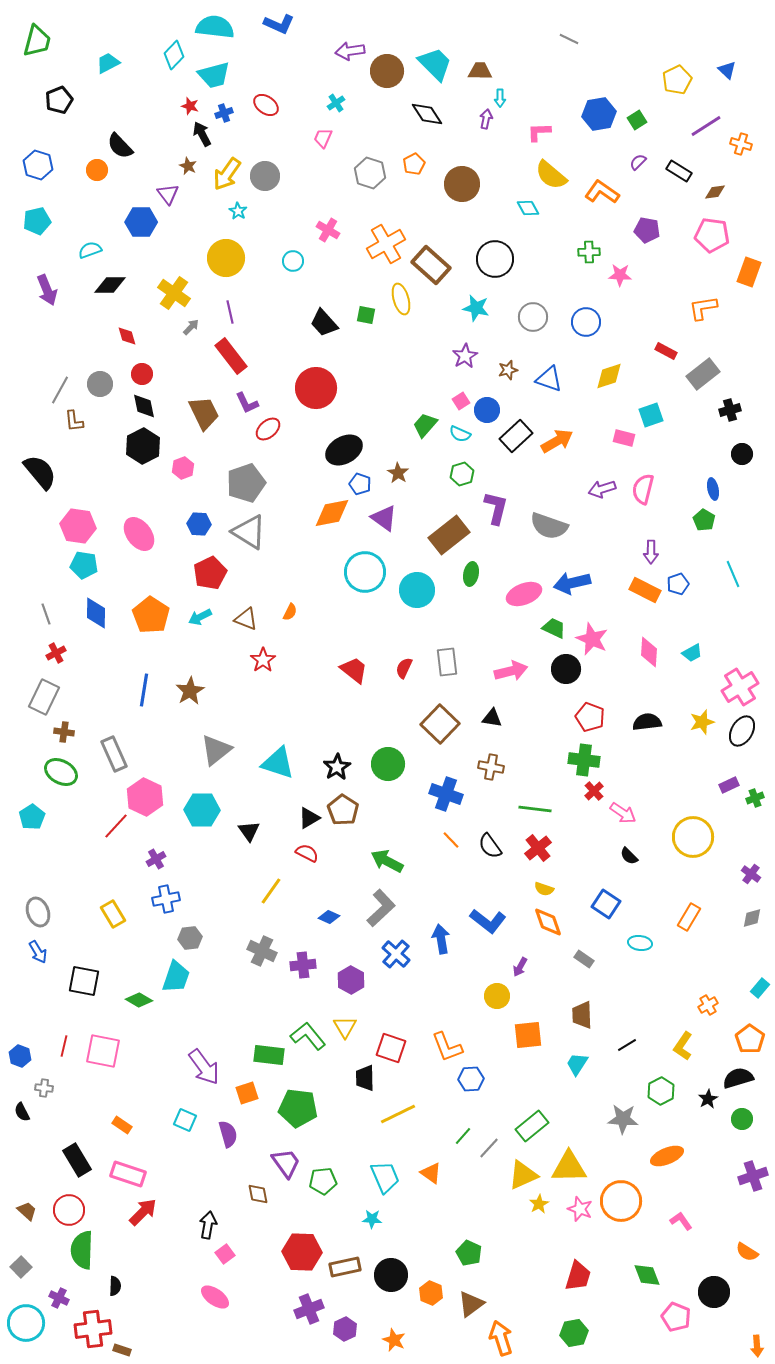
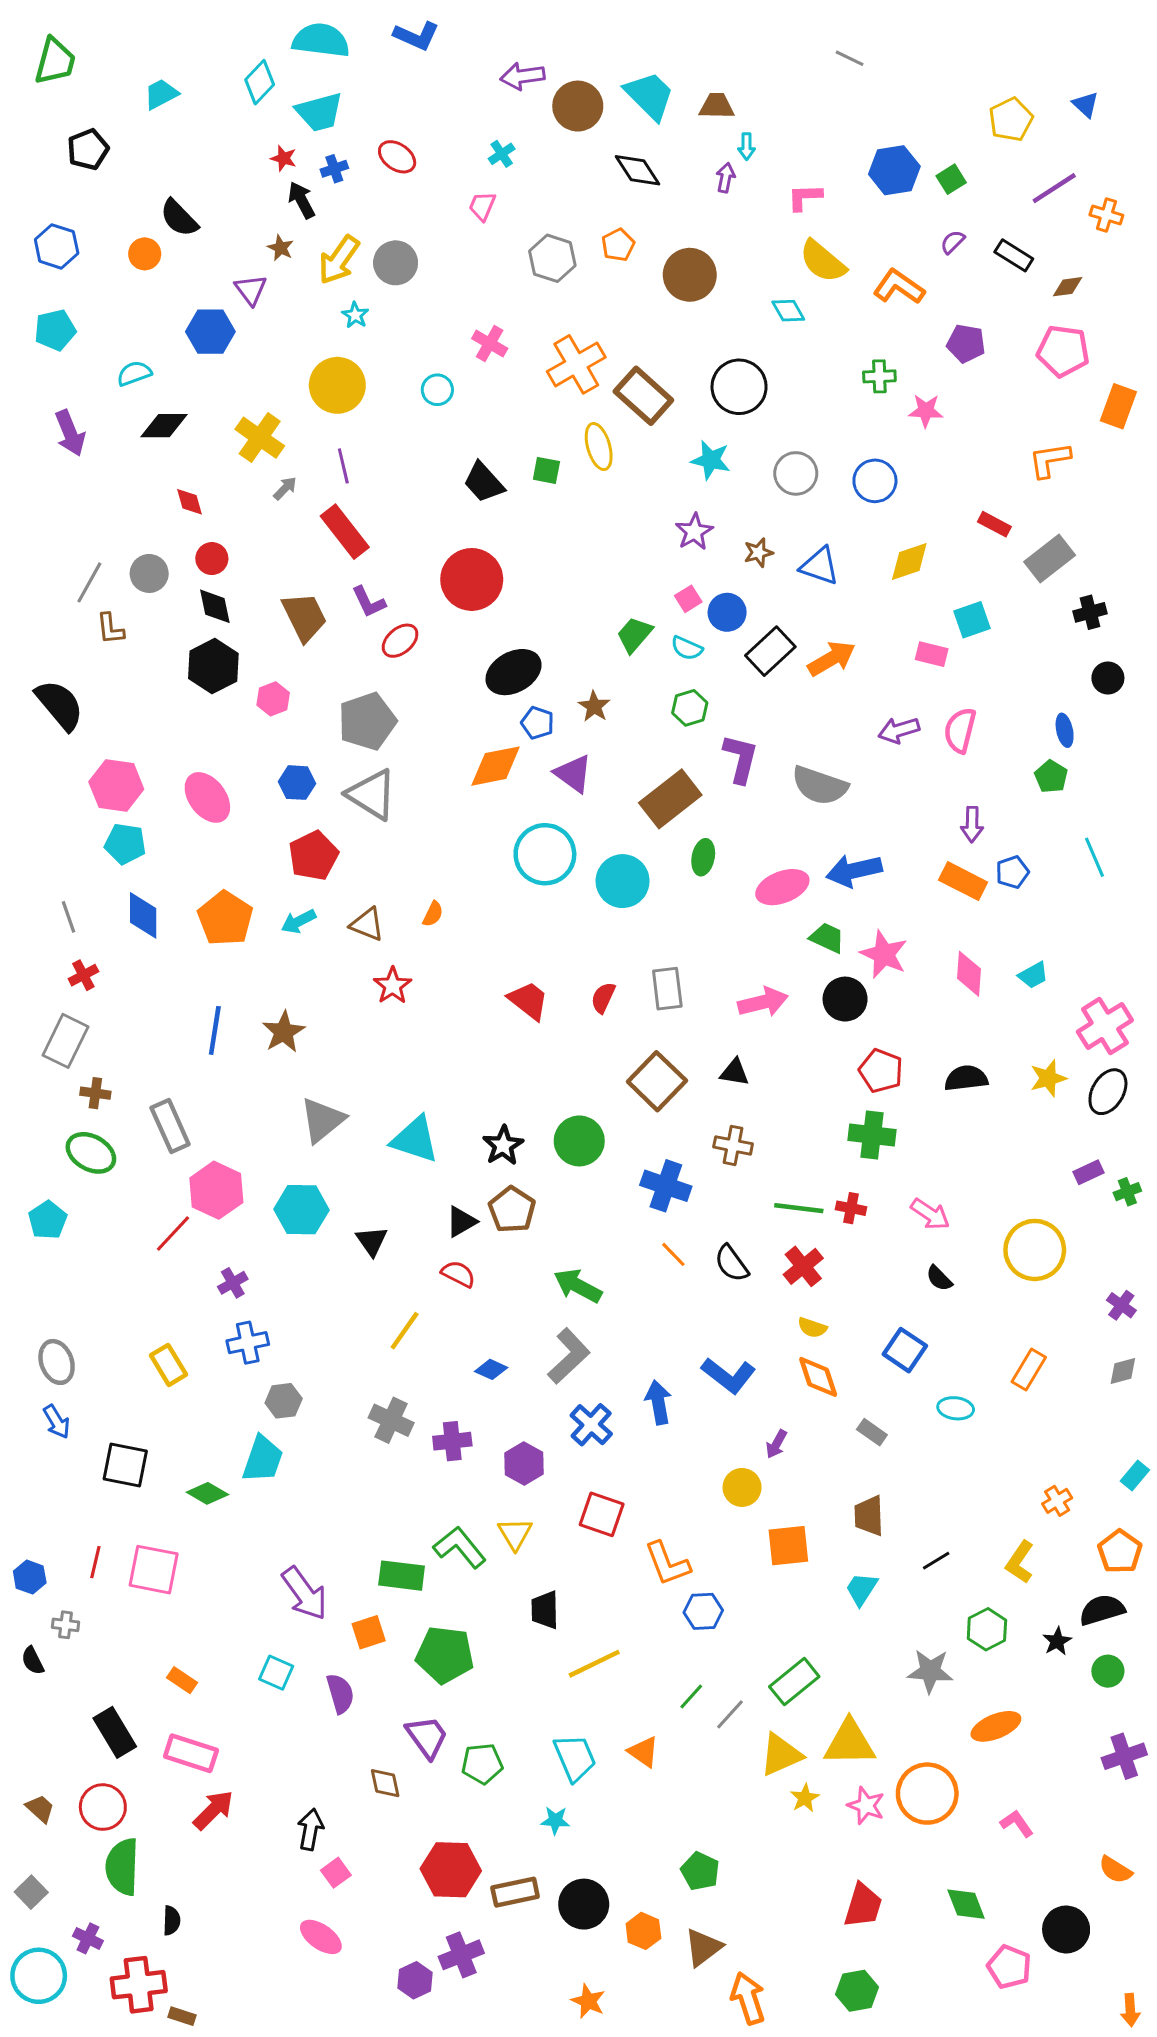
red cross: (594, 791) -> (851, 1208), moved, turned -36
red square: (391, 1048) -> (602, 1514), moved
purple hexagon: (345, 1329) -> (415, 1980), moved

